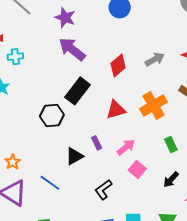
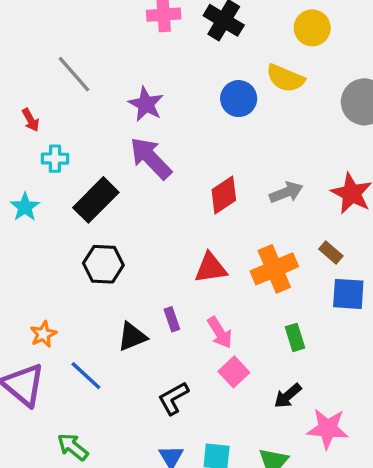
black rectangle: (78, 91) -> (96, 200), moved
pink arrow: (126, 147) -> (220, 332), turned 90
orange star: (13, 162) -> (43, 334), moved

